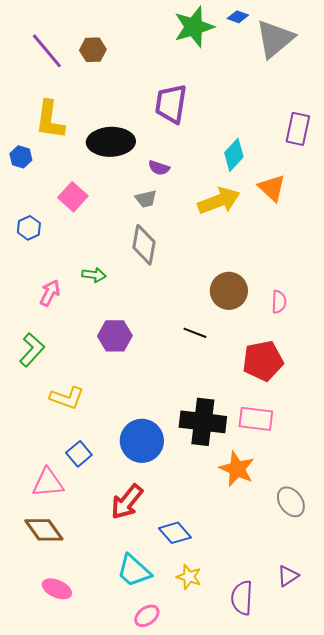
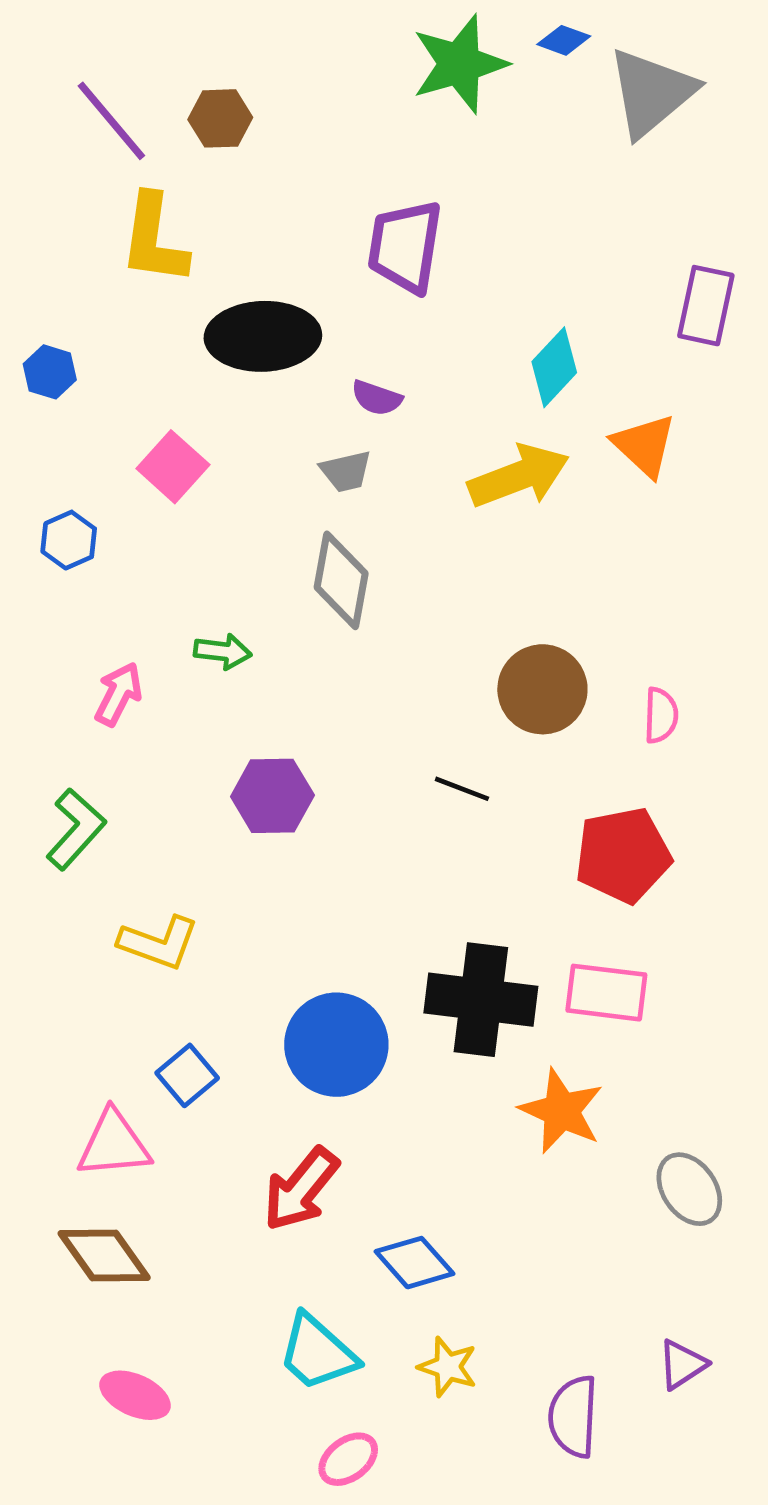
yellow L-shape: (50, 120) -> (154, 239), moved

